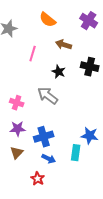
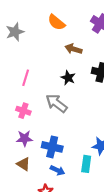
pink line: (33, 54) -> (26, 78), moved
blue cross: (44, 137) -> (52, 147), turned 30
brown triangle: (17, 153) -> (23, 164), turned -40

